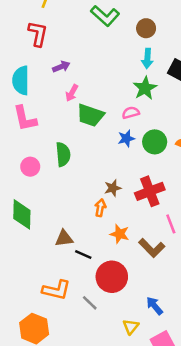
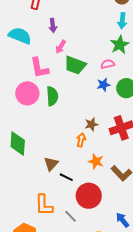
purple arrow: (61, 67) -> (53, 25), turned 104
cyan semicircle: (21, 80) -> (20, 36), turned 110
pink L-shape: (25, 118) -> (39, 68), moved
pink circle: (30, 167) -> (27, 93), moved, size x1.5
brown triangle: (64, 238) -> (51, 164), turned -42
orange L-shape: (56, 290) -> (44, 205), turned 75

